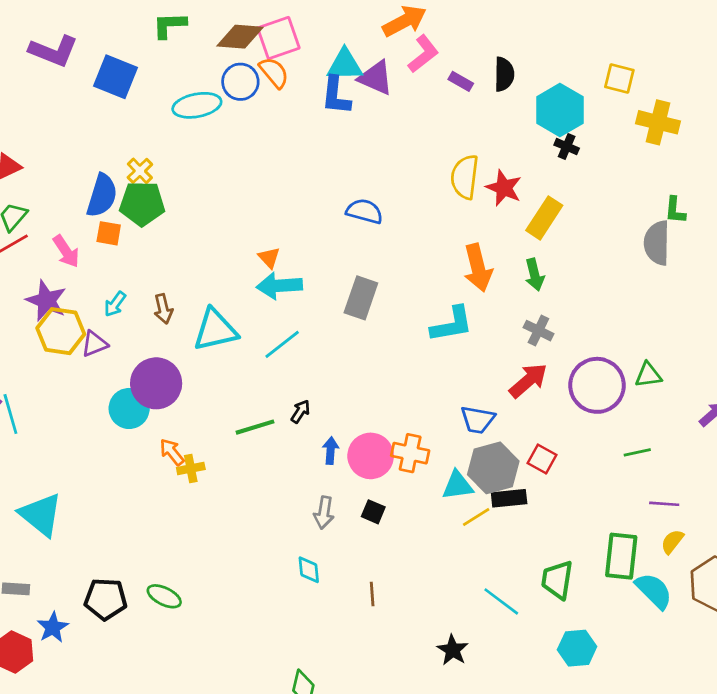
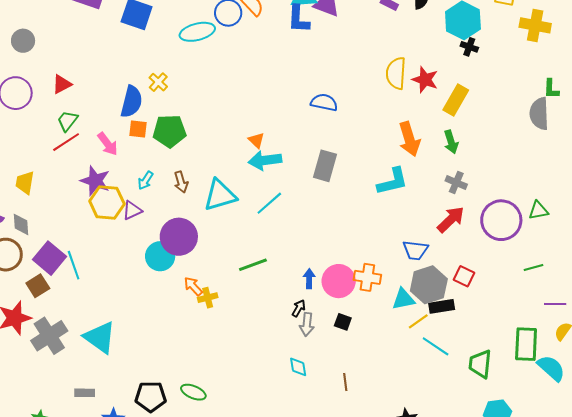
green pentagon: (142, 204) -> (169, 131), moved
black arrow: (300, 412) -> (299, 308), moved
cyan line: (501, 601) -> (436, 346), moved

